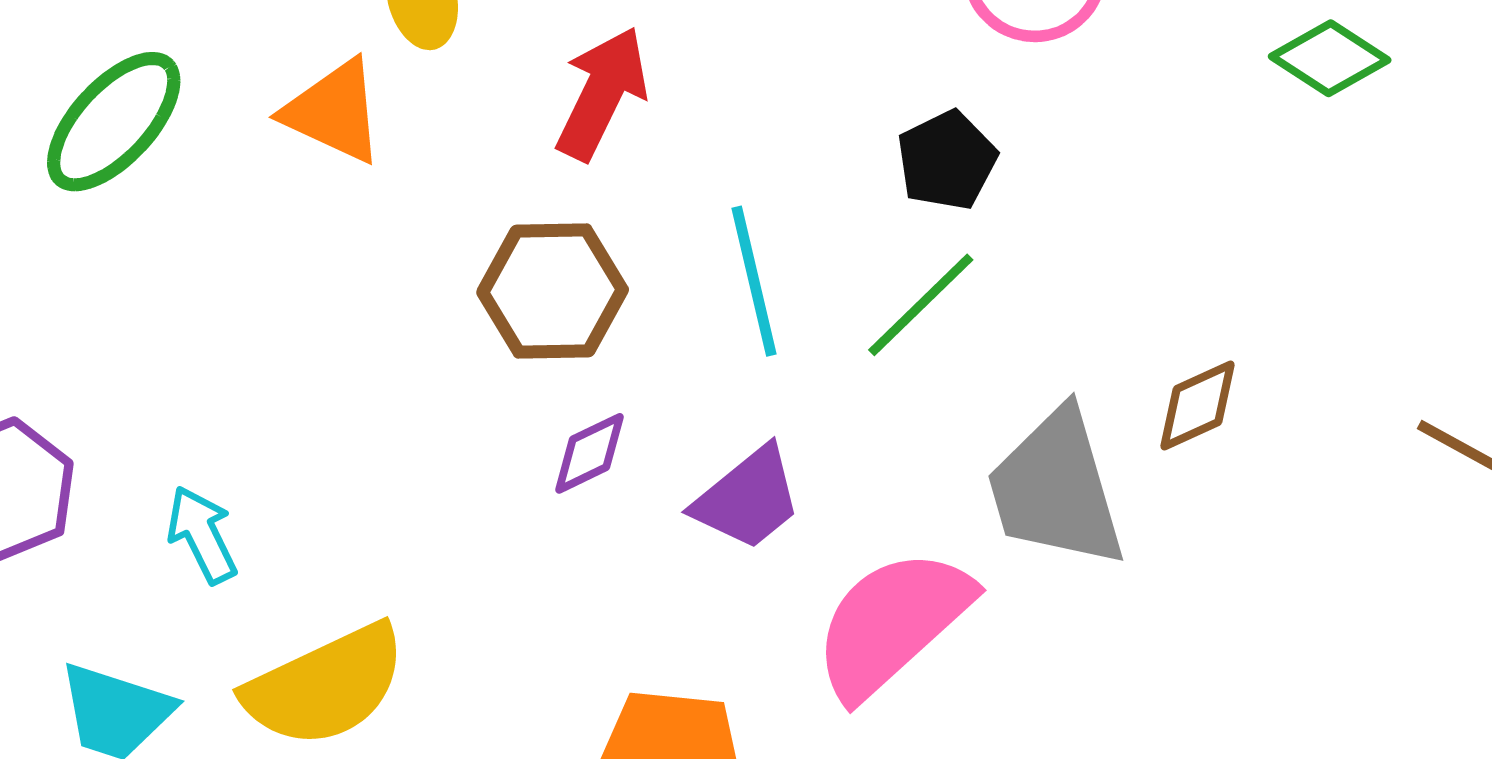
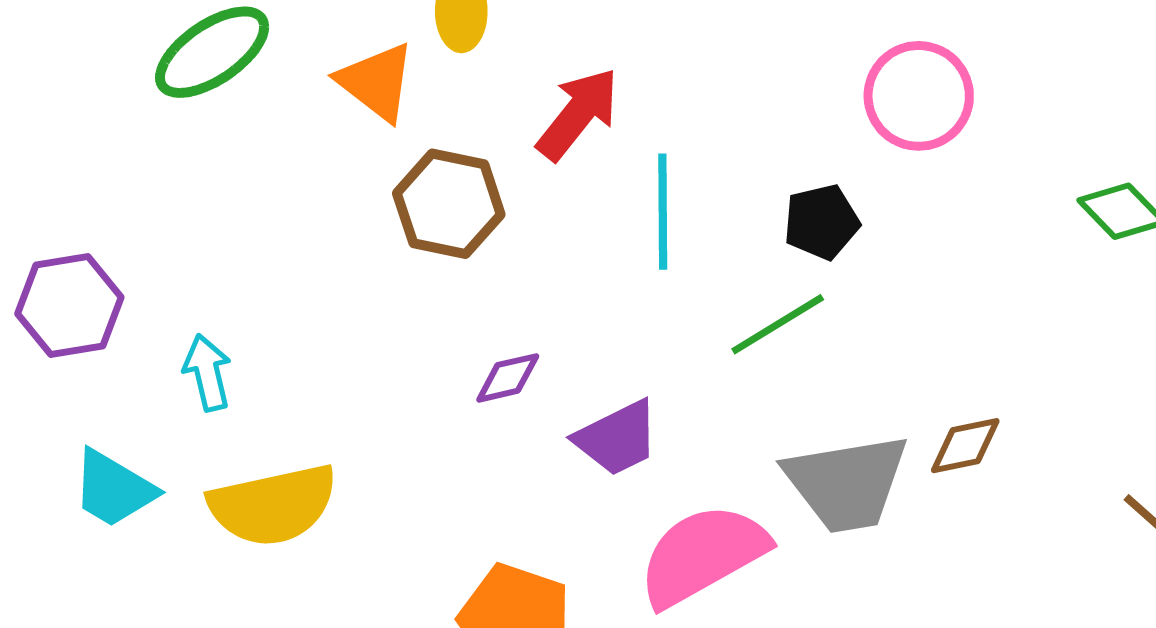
cyan line: (754, 281) -> (663, 212), moved
brown hexagon: (553, 291) -> (449, 204), moved
gray trapezoid: (1056, 489) -> (847, 483), turned -96

